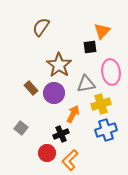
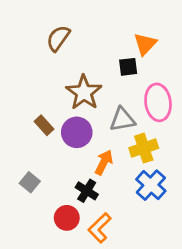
blue cross: (106, 130) -> (151, 185), turned -30
black cross: (61, 134) -> (87, 191), turned -35

